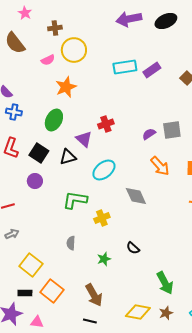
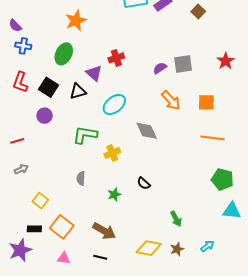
yellow square: (31, 265) -> (40, 201), size x0.7
green arrow: (165, 283) -> (176, 219), size x0.7
brown arrow: (94, 295) -> (104, 231), turned -30
pink triangle: (37, 322) -> (64, 258), moved

